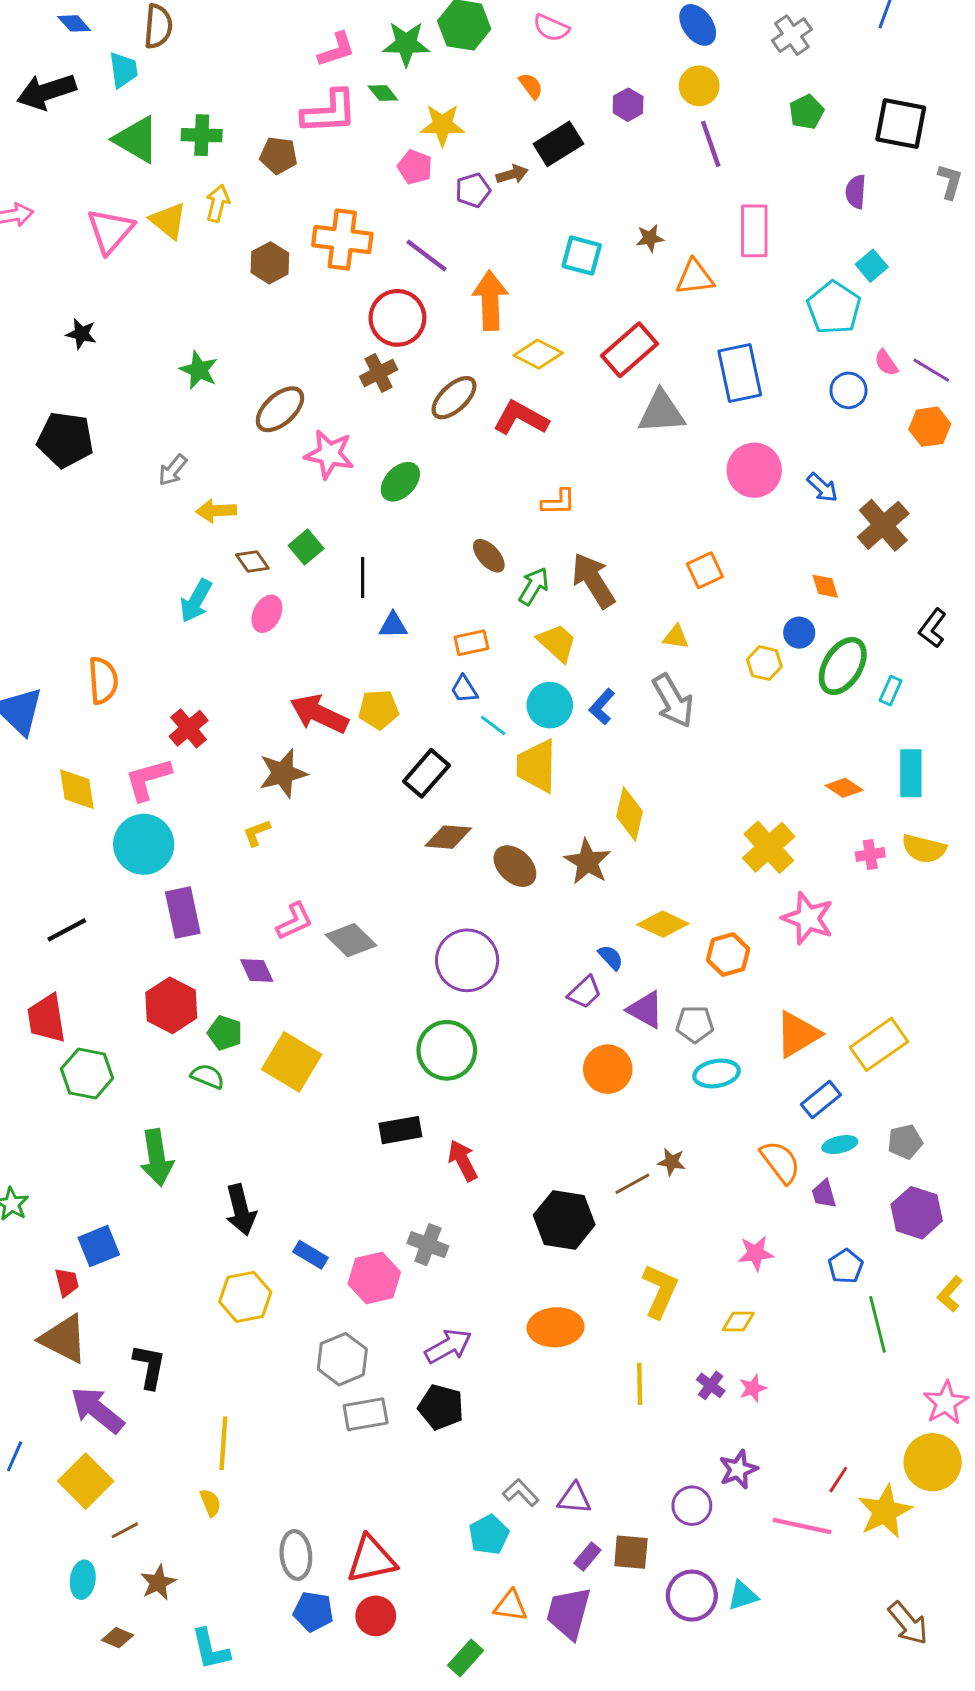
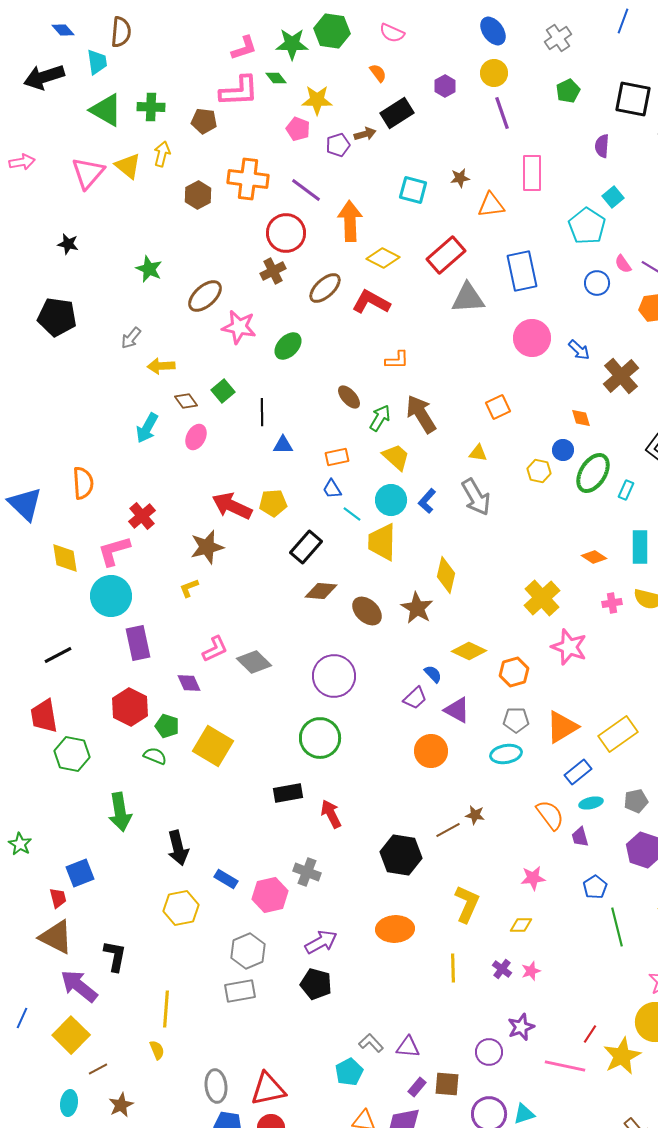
gray pentagon: (695, 1024) -> (516, 720), moved
gray rectangle: (366, 1414) -> (240, 991), moved

